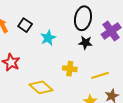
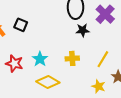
cyan star: (48, 38) -> (40, 59), moved
yellow line: (100, 75) -> (103, 59), turned -30

